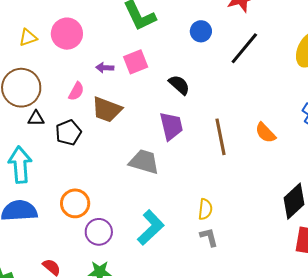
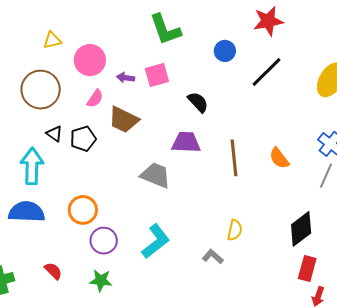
pink circle: (67, 34) -> (90, 60), moved
black triangle: (36, 118) -> (54, 134), moved, turned 30
purple trapezoid: (171, 126) -> (186, 142), turned -80
yellow semicircle: (205, 209) -> (235, 230), moved
gray L-shape: (209, 237) -> (213, 257), turned -40

